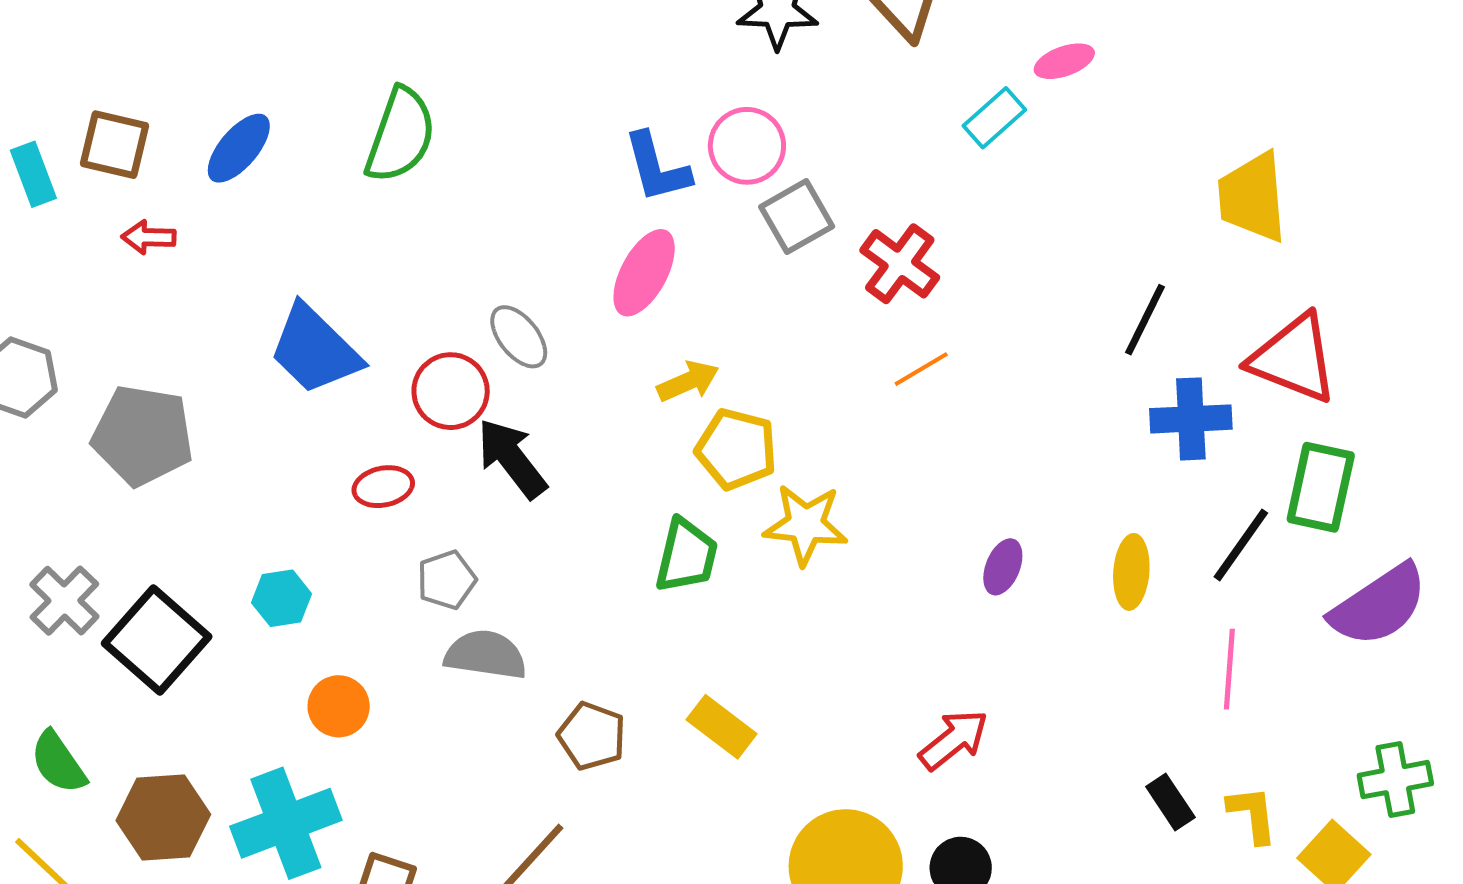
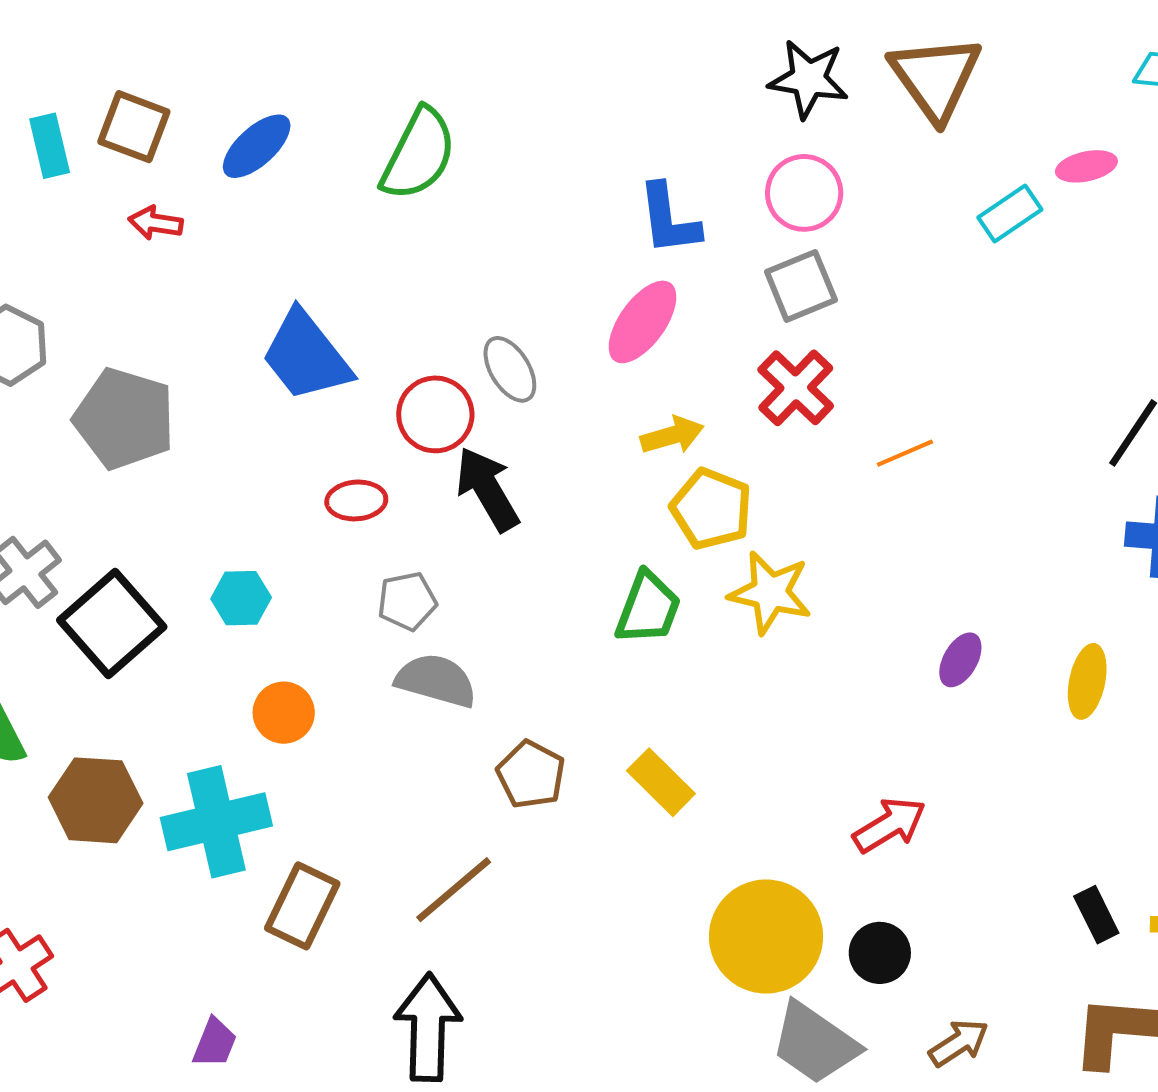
pink circle: (747, 146) -> (804, 193), moved
red cross: (900, 264) -> (796, 388), moved

